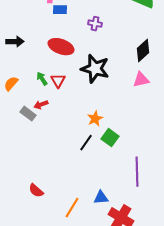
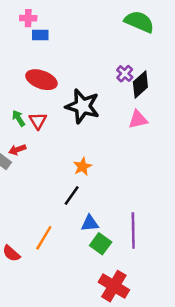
purple cross: (95, 24) -> (125, 74), moved, turned 32
green square: (110, 138) -> (101, 244), moved
blue triangle: (101, 198) -> (90, 223), moved
orange line: (72, 208) -> (44, 238), moved

